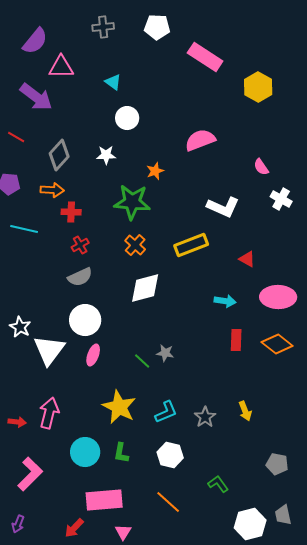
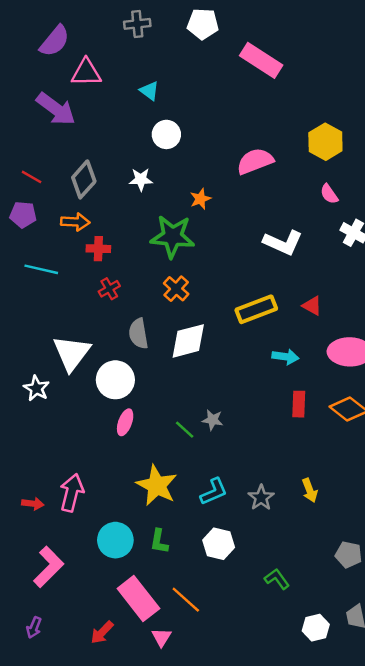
yellow hexagon: (258, 87) -> (325, 142), moved
red line: (16, 137) -> (32, 177), moved
yellow rectangle: (191, 245) -> (256, 309), moved
gray semicircle: (80, 277) -> (138, 334), moved, turned 105
white triangle: (49, 350) -> (72, 353), moved
pink rectangle: (104, 500) -> (138, 598), turned 57
orange line: (168, 502) -> (186, 600), moved
white hexagon: (250, 524) -> (316, 628), size x0.7

